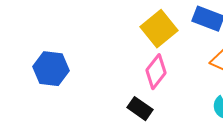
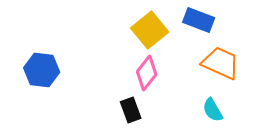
black rectangle: (140, 109) -> (131, 110), turned 35

